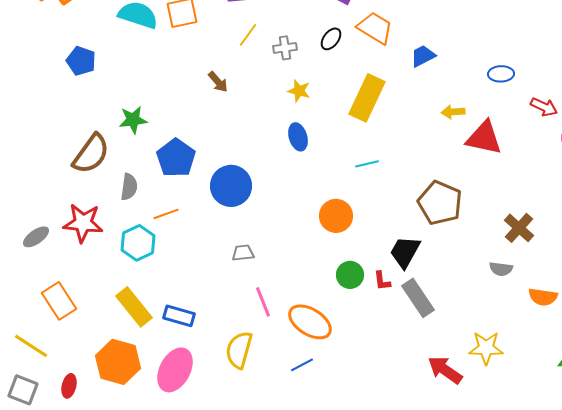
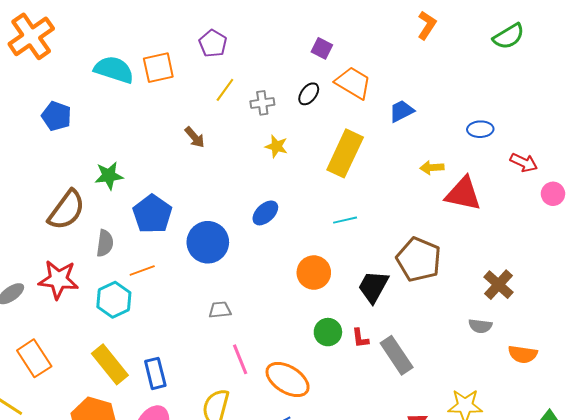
blue ellipse: (298, 137) -> (265, 213), moved, turned 64
black trapezoid: (405, 252) -> (373, 287), moved
blue rectangle: (179, 316) -> (155, 373), turned 60

